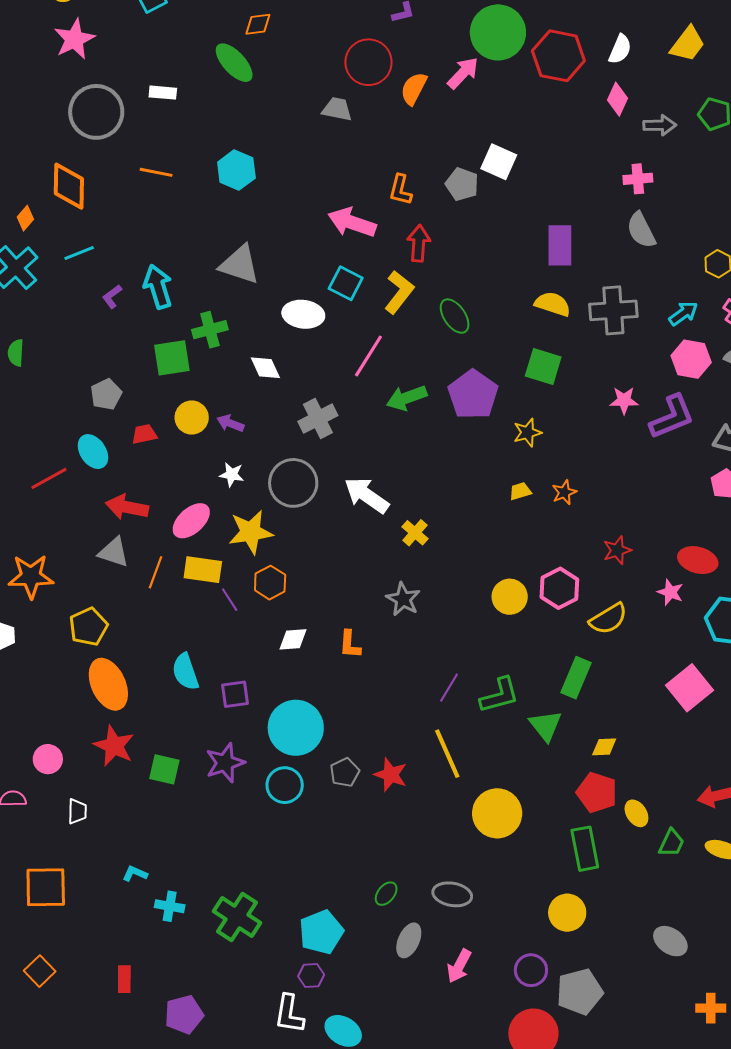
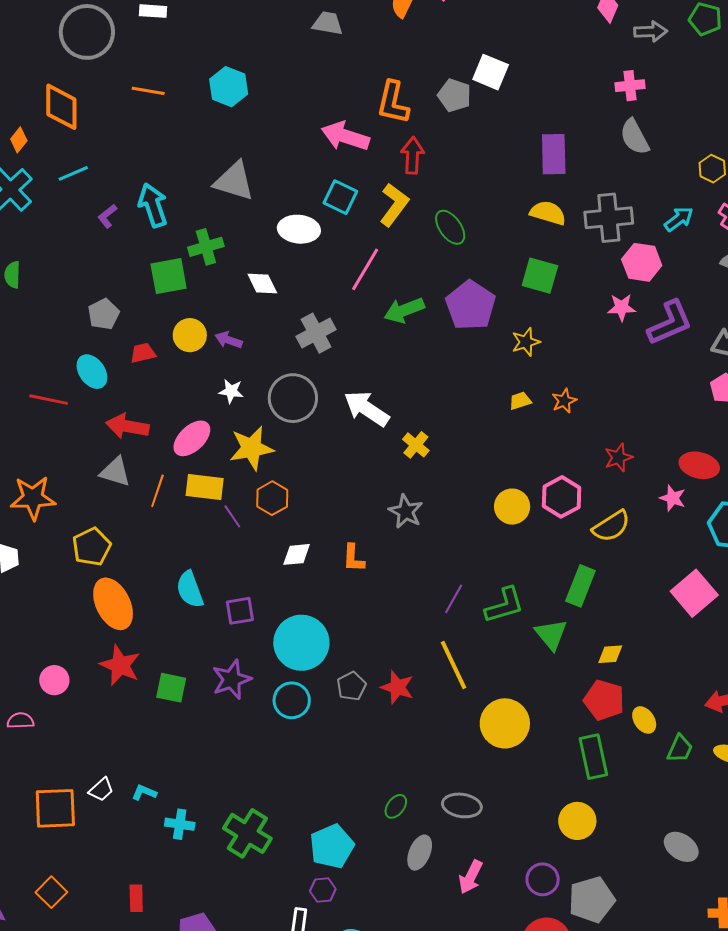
orange L-shape: (400, 190) -> (393, 102), size x1.4
pink hexagon: (691, 359) -> (642, 262), moved
red line: (49, 478) -> (49, 400), turned 42
white trapezoid: (77, 811) -> (101, 789), moved, turned 48

